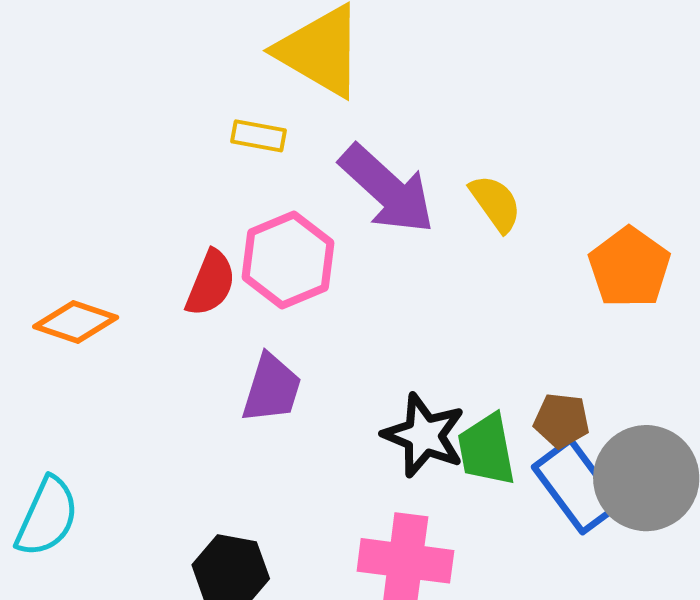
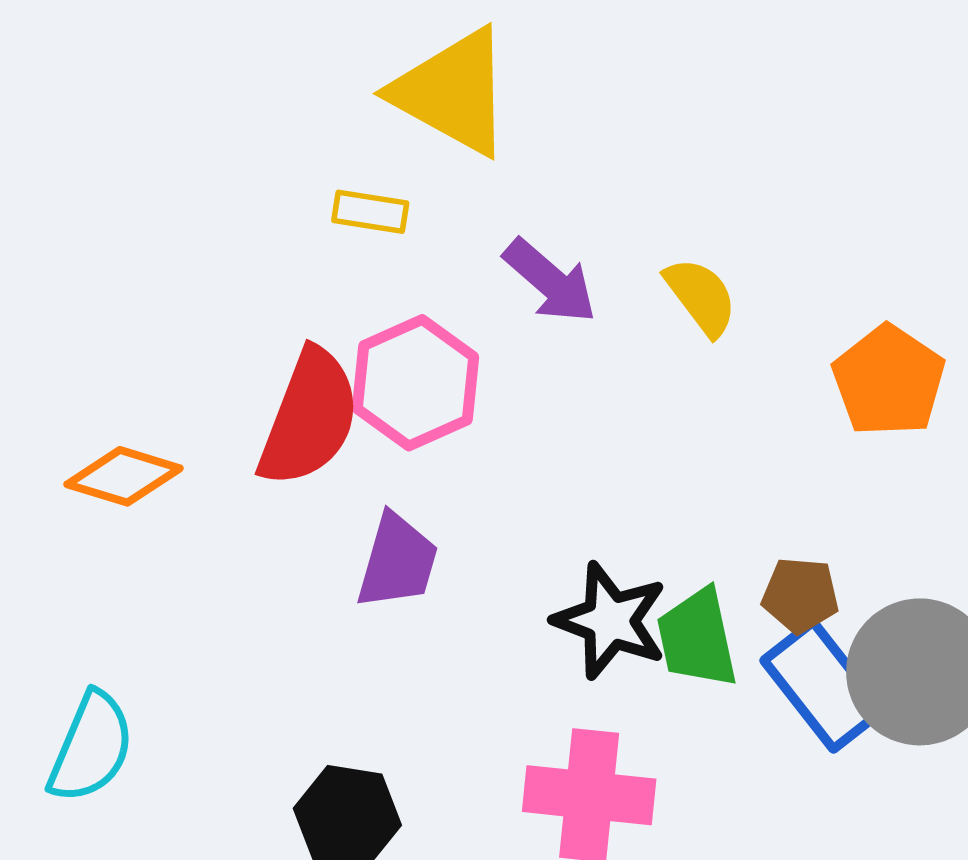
purple arrow: (387, 189) -> (550, 281), size x0.7
red semicircle: (211, 283) -> (309, 418), size x1.5

